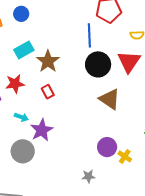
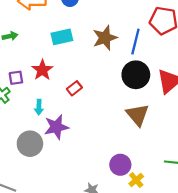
brown star: (48, 61) -> (105, 38), moved
red star: (15, 84) -> (42, 70), turned 30
red rectangle: (48, 92) -> (74, 88), turned 64
cyan arrow: (21, 117) -> (39, 107), turned 56

